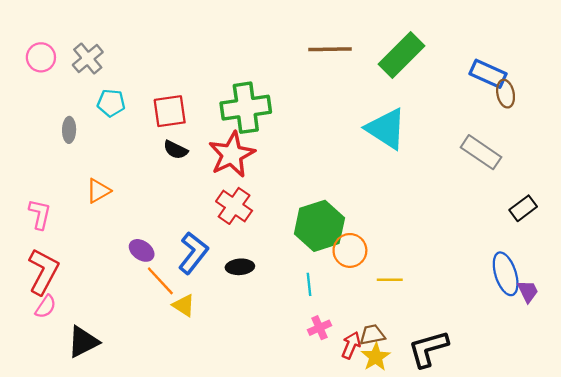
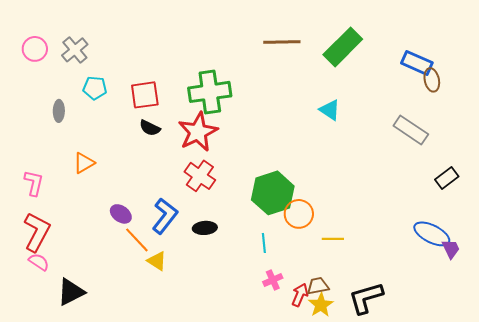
cyan triangle: (386, 129) -> (330, 110), size x0.6
blue ellipse: (506, 274) -> (432, 234), turned -45
pink semicircle: (46, 307) -> (39, 262), turned -90

